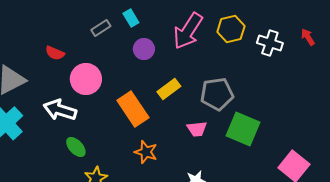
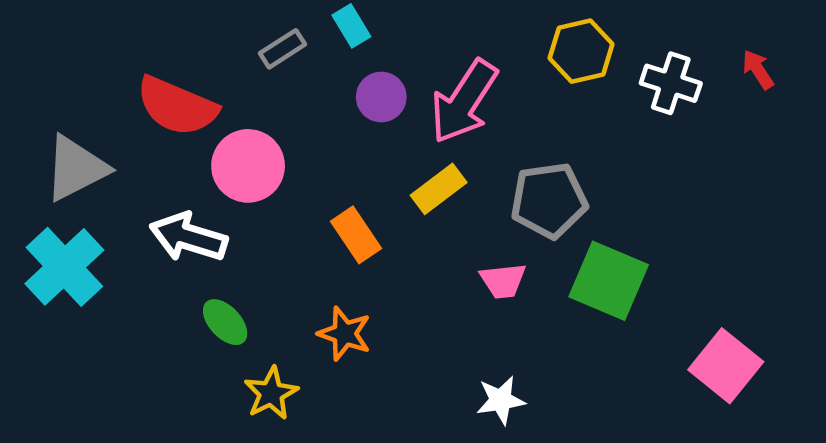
pink arrow: (188, 31) -> (464, 102), moved
red semicircle: (55, 53) -> (177, 106), size x1.8
orange rectangle: (133, 109) -> (356, 235), size x0.7
orange star: (146, 152) -> (345, 334), moved

